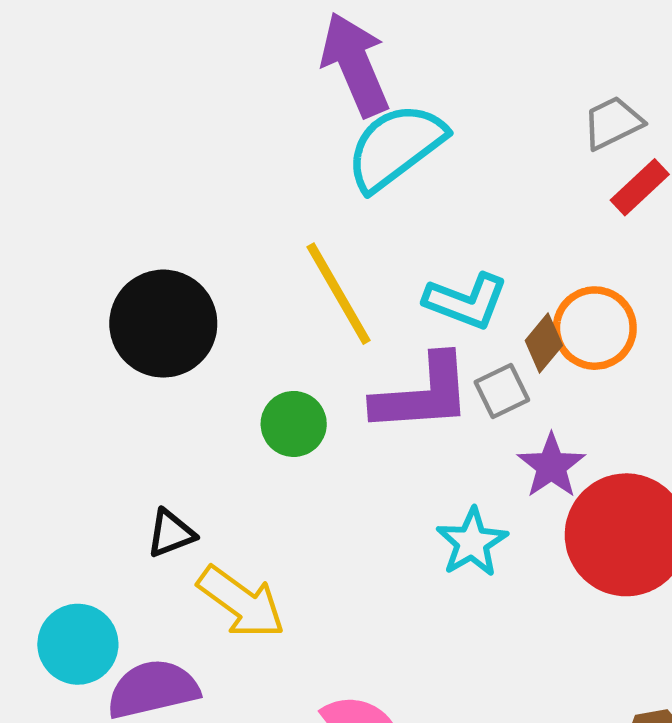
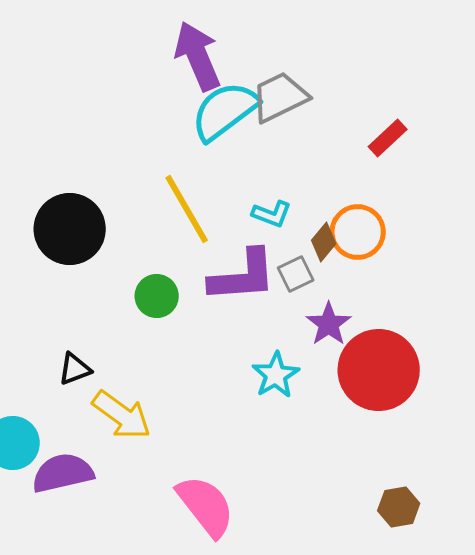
gray trapezoid: (613, 123) -> (280, 97), moved, size x1.4
cyan L-shape: (466, 301) -> (272, 214), size x0.7

